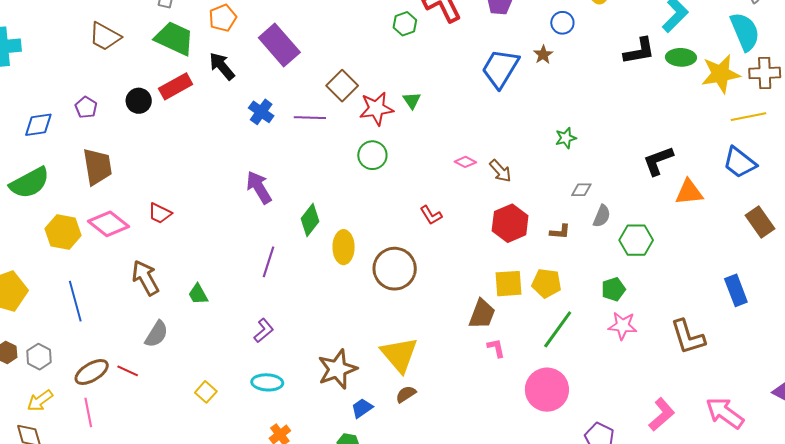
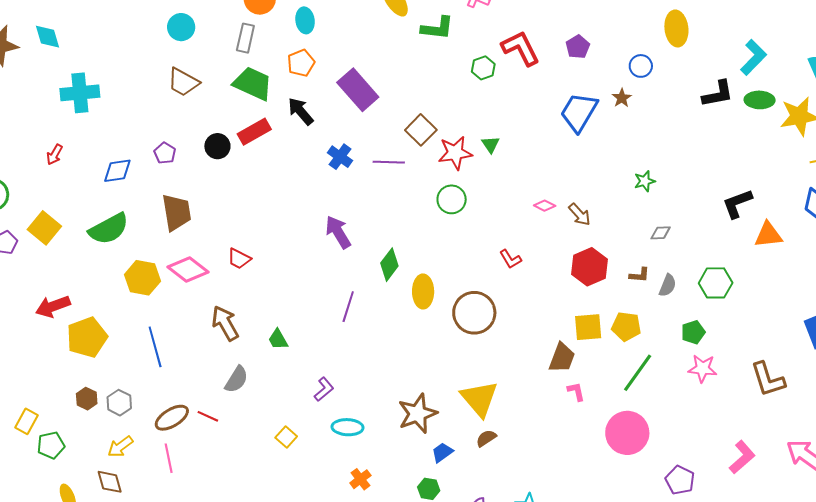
gray semicircle: (602, 216) -> (668, 285), moved
purple L-shape: (264, 331) -> (324, 389), moved

